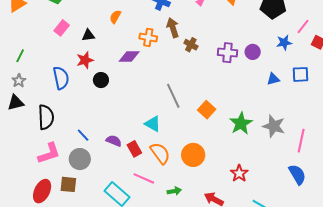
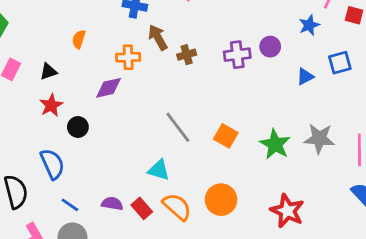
brown cross: (191, 45) -> (187, 55), turned -32
blue semicircle: (61, 78) -> (52, 164), moved
red star: (239, 173) -> (287, 211), size x1.4

